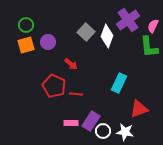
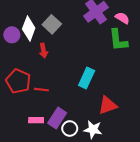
pink semicircle: (153, 26) -> (122, 18), turned 96
white diamond: (107, 36) -> (29, 29), moved
red arrow: (71, 64) -> (43, 51), moved, turned 40

